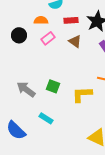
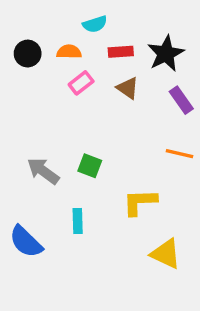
black circle: (19, 35) -> (28, 54), moved
yellow L-shape: (82, 94) -> (140, 202), moved
cyan rectangle: (46, 118) -> (78, 221), turned 56

